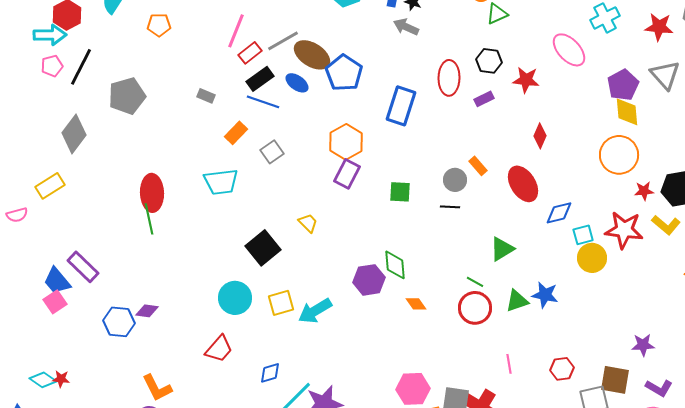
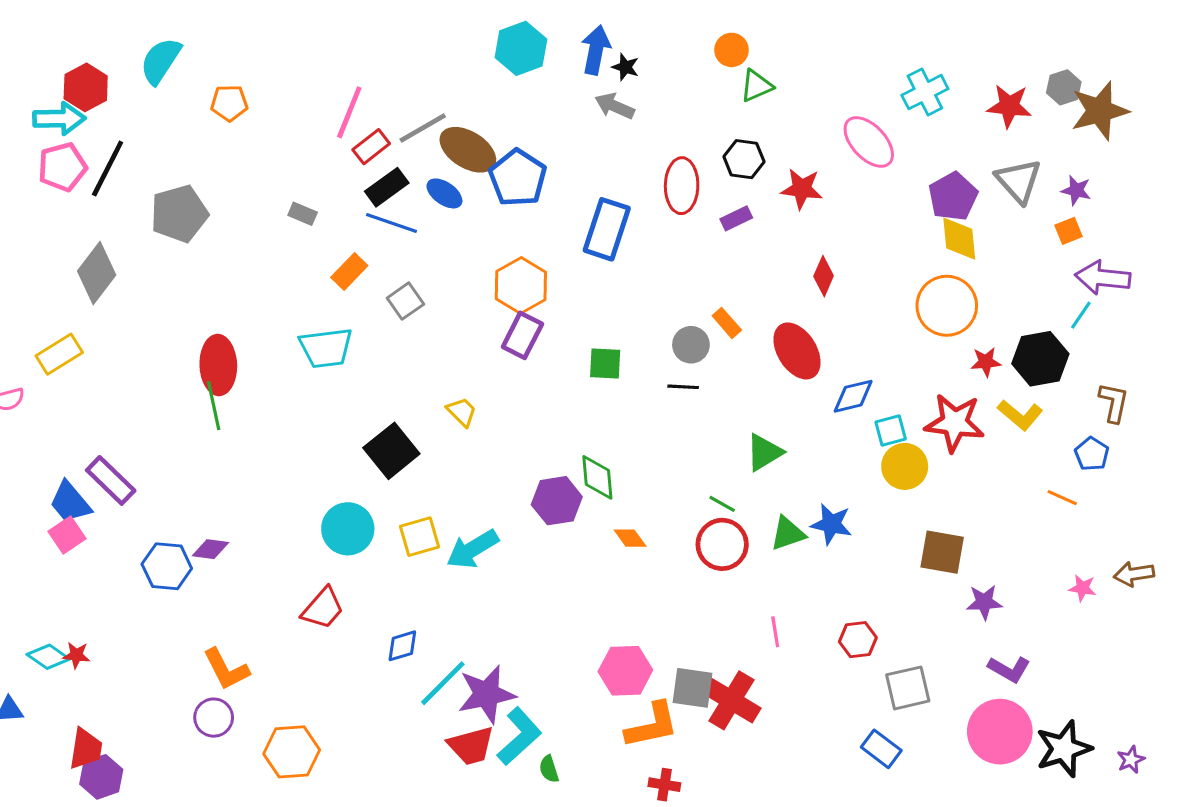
pink pentagon: (52, 66) -> (62, 167), size x1.4
brown square: (615, 380) -> (942, 552), moved

